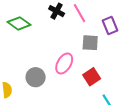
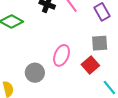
gray square: (90, 43) -> (100, 43), moved

